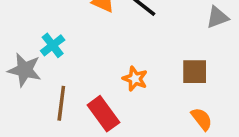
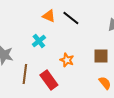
cyan cross: (53, 45) -> (39, 41), moved

